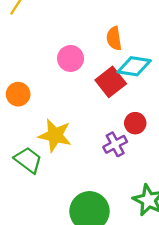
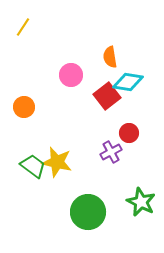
yellow star: (55, 135) -> (57, 162), moved

